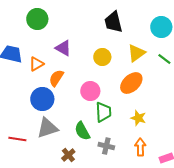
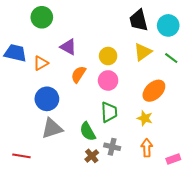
black trapezoid: (113, 22) -> (139, 20), moved
orange semicircle: (56, 78) -> (78, 74), moved
orange ellipse: (131, 83) -> (154, 91), moved
pink circle: (90, 91) -> (108, 80), moved
red line: (17, 139) -> (21, 156), moved
brown cross: (68, 155) -> (92, 156), moved

